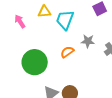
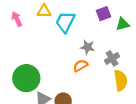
orange semicircle: (67, 52) -> (80, 66), moved
green circle: (35, 62) -> (26, 78), moved

